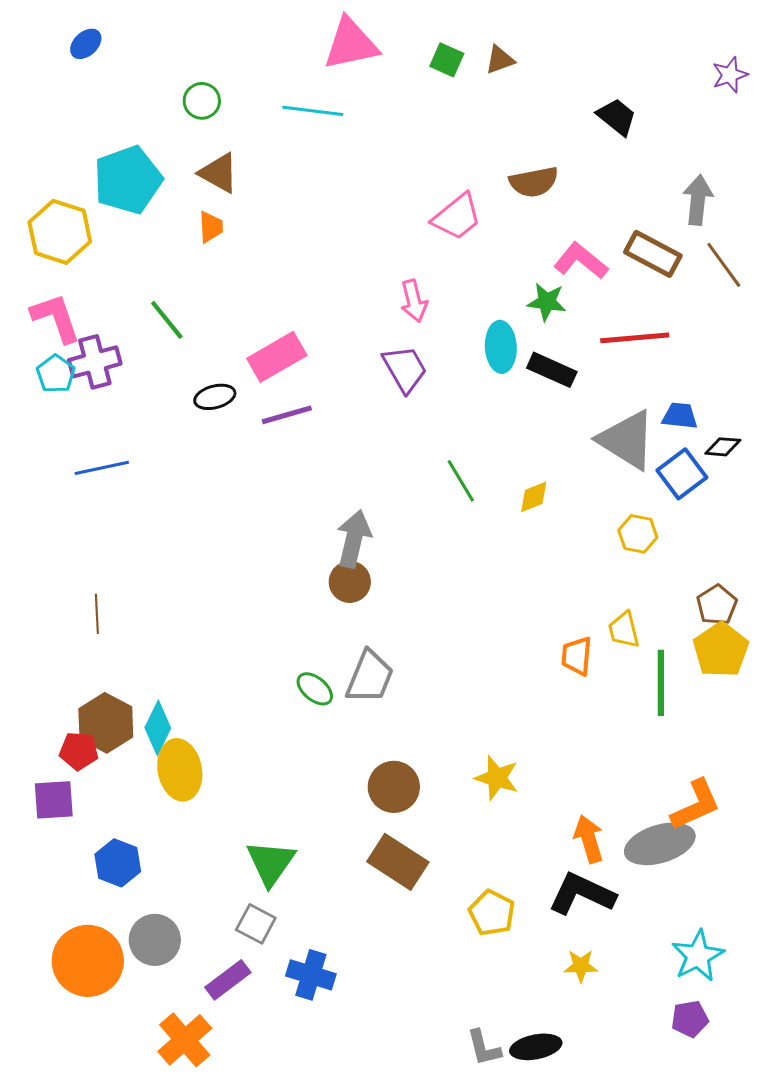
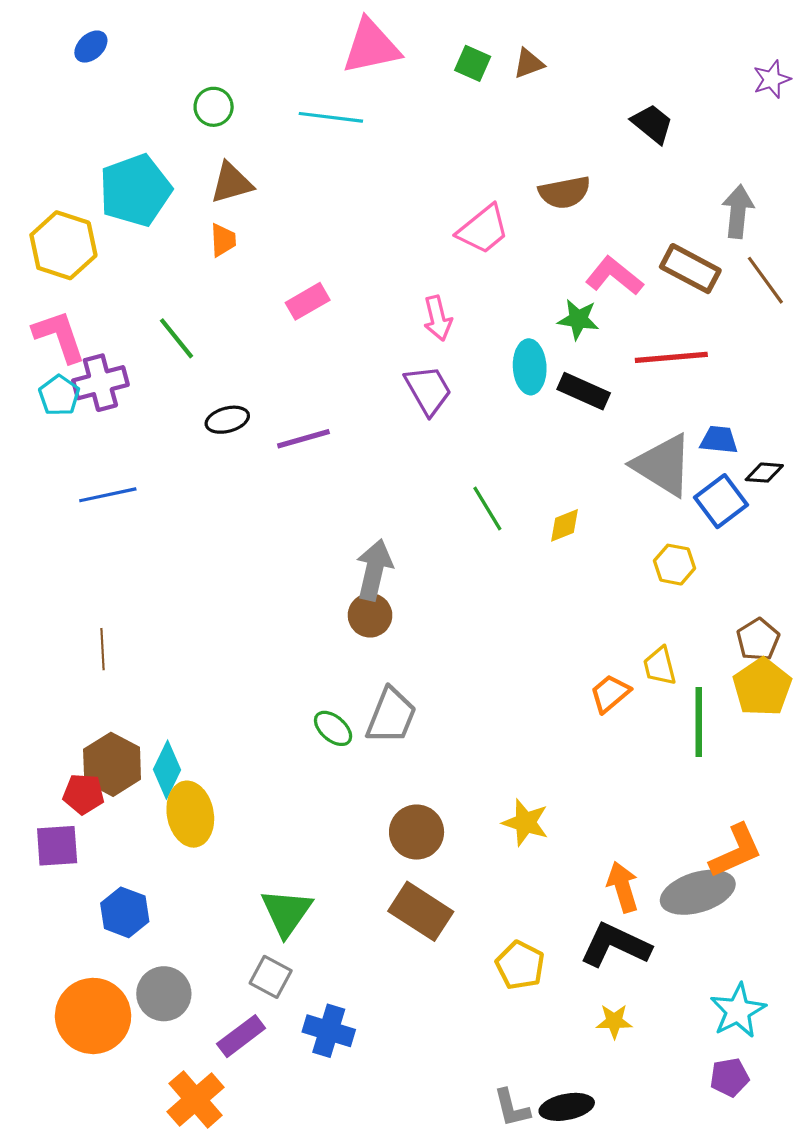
brown triangle: (219, 173) -> (232, 183), turned -45
pink rectangle: (277, 357) -> (308, 301), moved, size x0.7
orange trapezoid: (577, 656) -> (610, 694), turned 45

